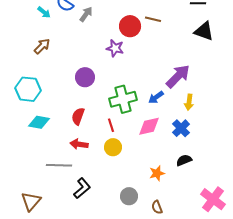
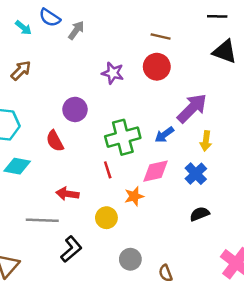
red circle: (130, 26) -> (157, 67), moved
red semicircle: (78, 116) -> (55, 141), moved, turned -48
yellow circle: (113, 147) -> (106, 218), moved
orange star: (157, 173) -> (134, 196), moved

